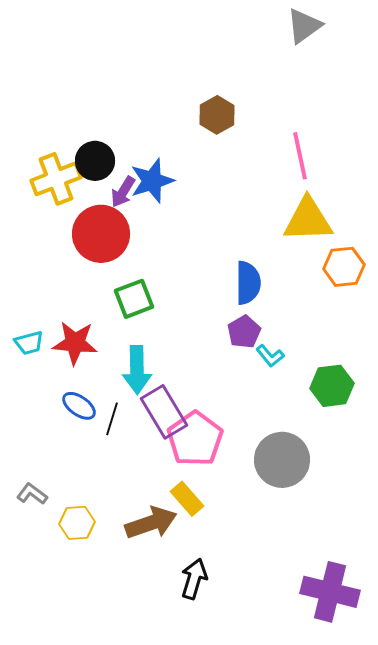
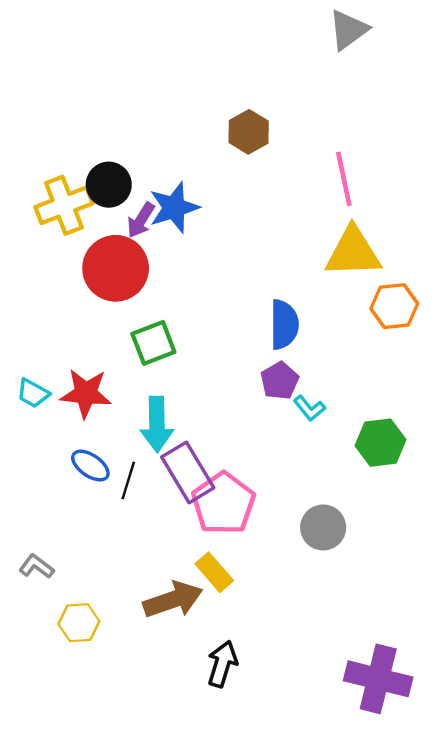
cyan trapezoid: (29, 343) -> (33, 393), turned 44
gray circle: (282, 460) -> (323, 527), size x0.7
yellow hexagon: (77, 523) -> (79, 623), moved

